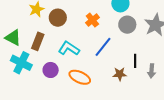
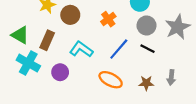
black line: (135, 61) -> (148, 49), moved, turned -64
brown star: (120, 74) -> (146, 83), moved
orange ellipse: (80, 77) -> (111, 80), moved

